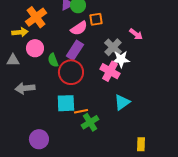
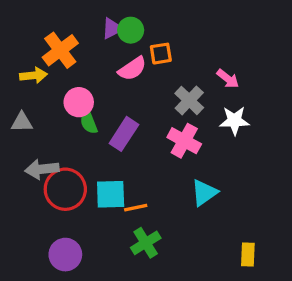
pink circle: (35, 48) -> (79, 102), moved
purple rectangle: (75, 50) -> (124, 134), moved
white star: (121, 59) -> (234, 121), moved
red circle: (71, 72) -> (65, 189), moved
green cross: (90, 122) -> (146, 243), moved
yellow rectangle: (141, 144) -> (248, 255), moved

